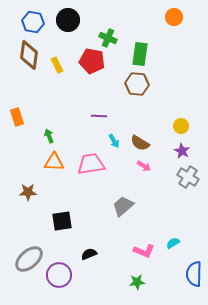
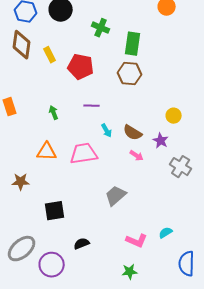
red pentagon: (92, 61) -> (81, 67), moved
green arrow: (49, 136) -> (54, 113), moved
purple star: (182, 151) -> (161, 141), moved

